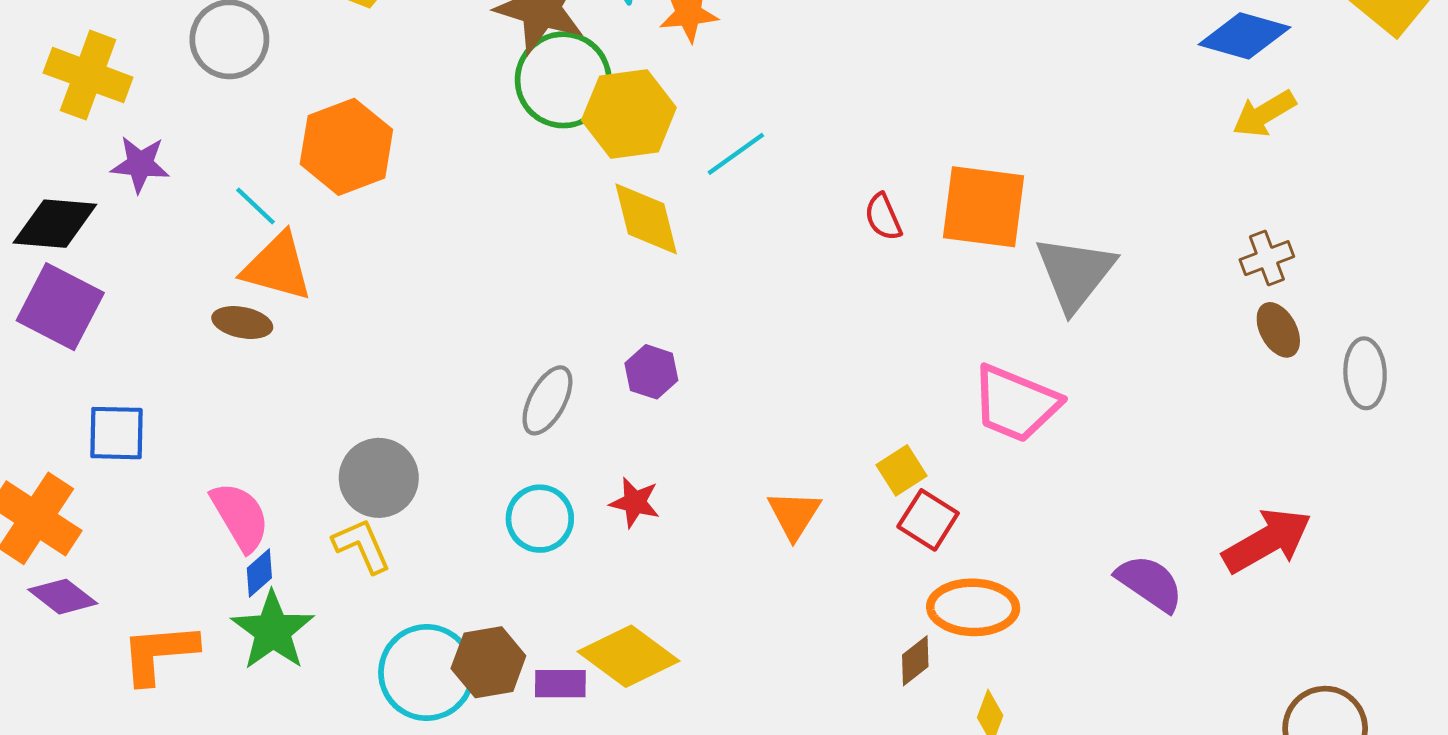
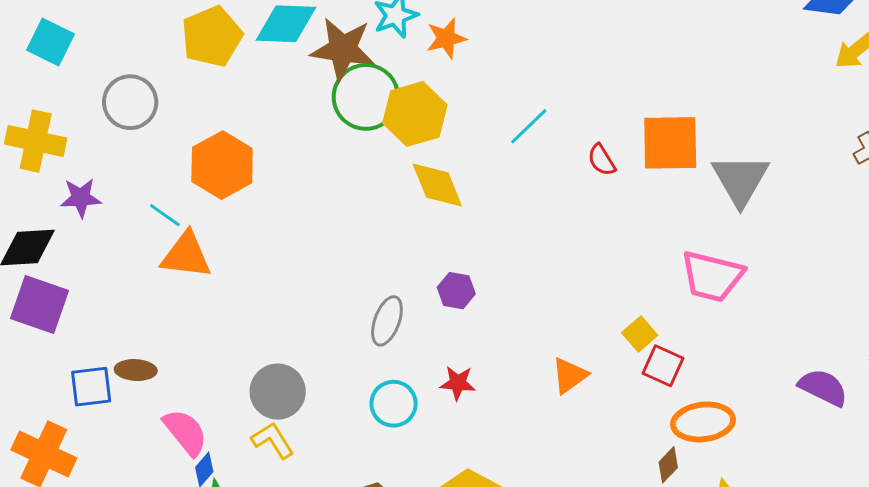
cyan line: (736, 154) -> (529, 126), moved
brown ellipse: (242, 323) -> (136, 370), moved
orange triangle: (794, 515) -> (570, 375), turned 30

